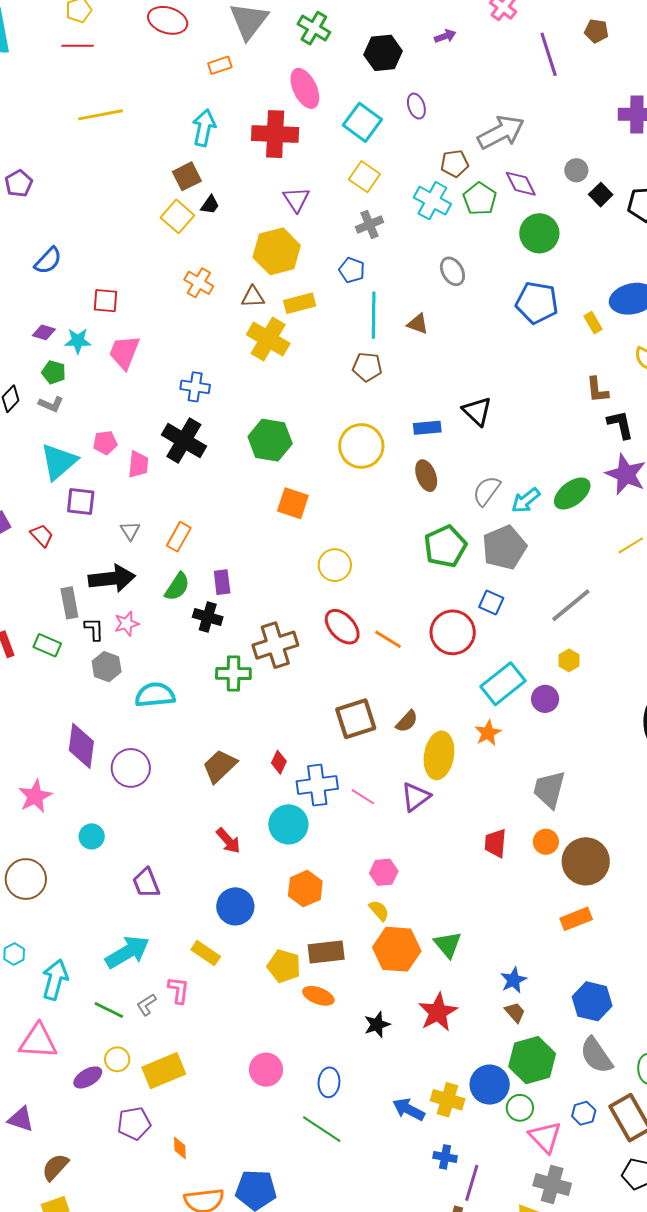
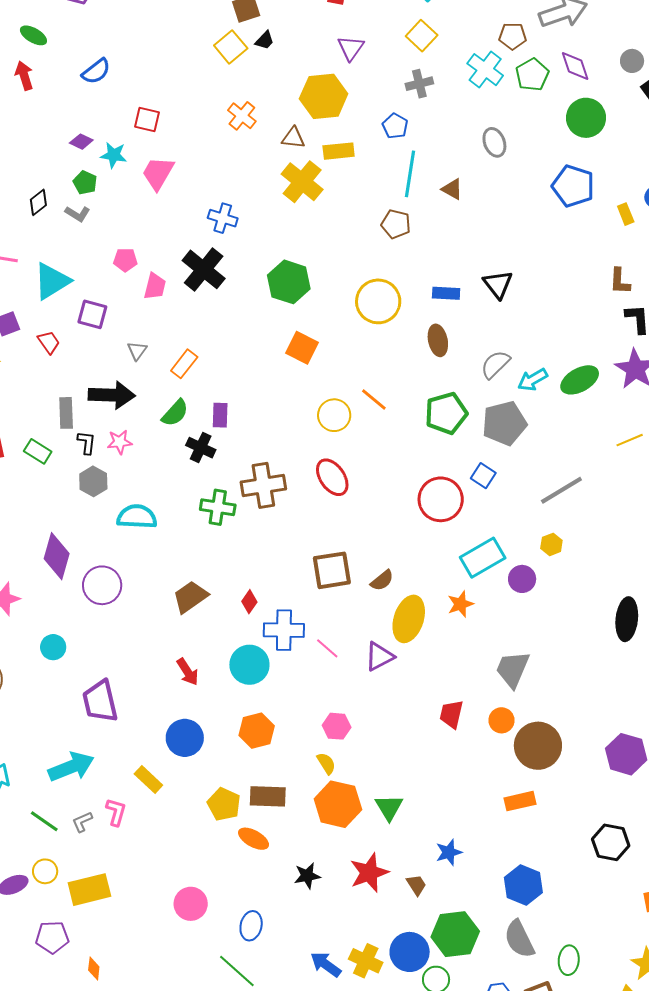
cyan triangle: (59, 462) -> (52, 281), moved
orange line: (388, 639) -> (374, 400), moved
purple trapezoid: (146, 883) -> (100, 701), size x1.4
brown trapezoid: (515, 1012) -> (416, 885), moved

